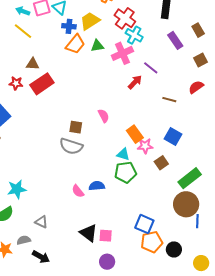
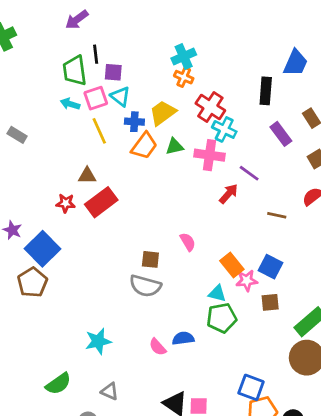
yellow line: (23, 31) -> (99, 131), moved, turned 30
pink cross: (122, 53) -> (209, 155), turned 35
blue square: (173, 136) -> (270, 267), moved
brown square: (161, 163) -> (270, 302), turned 32
cyan star: (17, 189) -> (98, 341), moved

